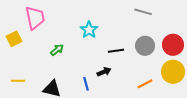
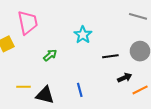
black arrow: (104, 72) -> (125, 78), moved
yellow line: (18, 81) -> (24, 87), moved

